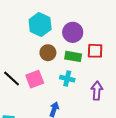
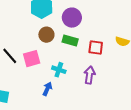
red square: (95, 51) -> (96, 47), moved
cyan cross: (67, 79) -> (59, 70), moved

